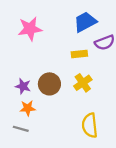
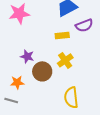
brown circle: (49, 84) -> (42, 71), moved
purple star: (23, 86) -> (27, 56), moved

